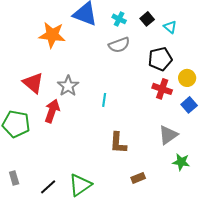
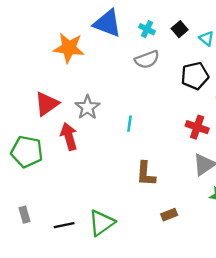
red triangle: (33, 83) -> (47, 104), turned 45
red cross: (162, 89) -> (197, 127), moved
red arrow: (52, 111) -> (69, 136), turned -35
black line: (48, 187) -> (64, 225), turned 30

